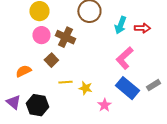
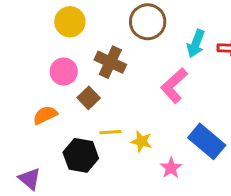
pink circle: (41, 35) -> (64, 71), moved
pink L-shape: (124, 58) -> (174, 85), moved
purple triangle: (13, 102) -> (30, 179), moved
black hexagon: (37, 105) -> (81, 155), moved

